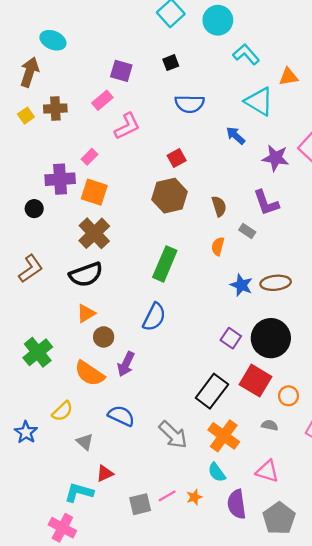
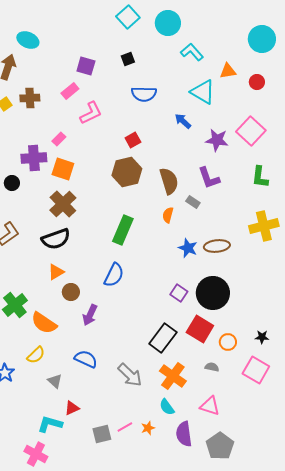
brown semicircle: (219, 206) -> (169, 181), size x1.5
orange semicircle: (89, 373) -> (44, 323), moved

